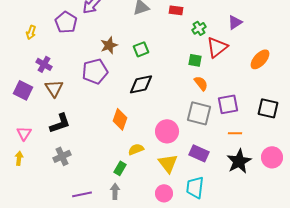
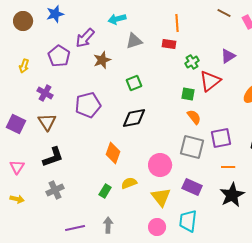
brown star: (109, 45) -> (102, 60), moved
purple cross: (44, 64) -> (45, 93), moved
yellow arrow: (19, 158) -> (17, 199), moved, turned 96
green rectangle: (120, 168) -> (105, 191), moved

